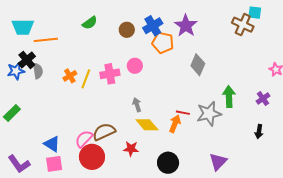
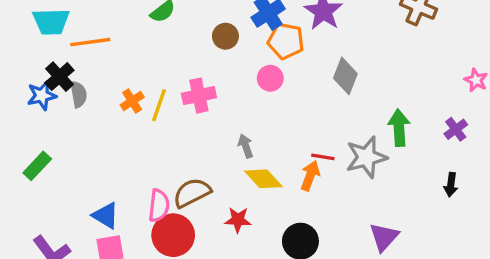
brown circle: (127, 30) -> (225, 36), moved
pink circle: (135, 66) -> (270, 78), moved
pink semicircle: (84, 139) -> (159, 206), turned 144

